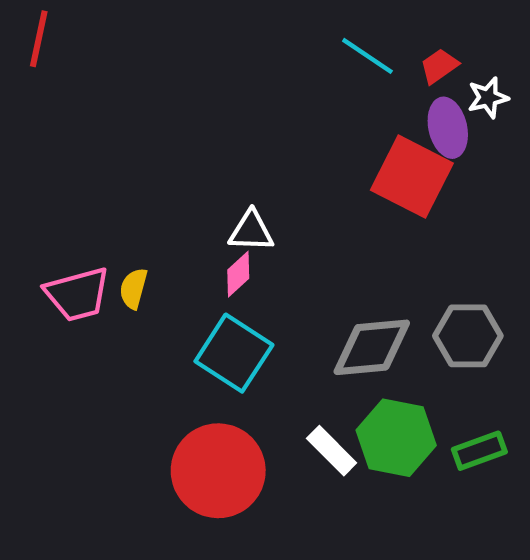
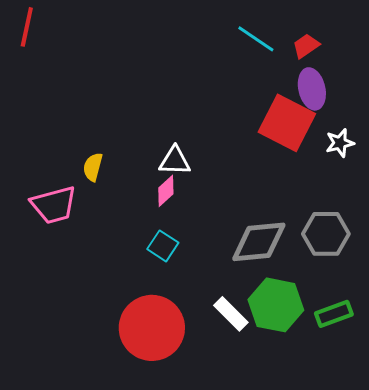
white star: (488, 98) -> (340, 143), moved
yellow semicircle: (133, 288) -> (93, 167), moved
cyan square: (234, 353) -> (163, 246), size x0.6

